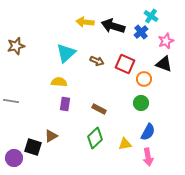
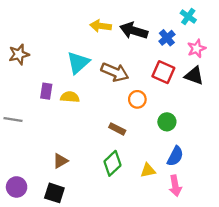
cyan cross: (151, 16) -> (188, 16), moved
brown arrow: (97, 61) -> (115, 72), size x1.6
red square: (125, 64) -> (163, 72), moved
orange circle: (144, 79) -> (137, 99), moved
purple rectangle: (65, 104) -> (46, 91), moved
black square: (33, 147) -> (54, 193), moved

